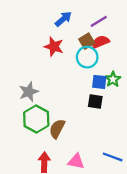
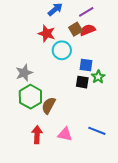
cyan circle: (87, 57) -> (62, 50), moved
green star: (113, 79) -> (98, 77), moved

